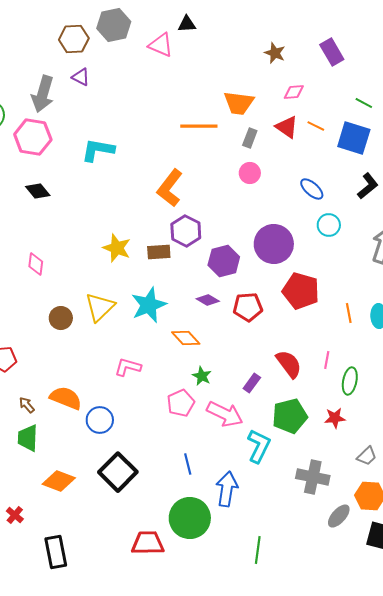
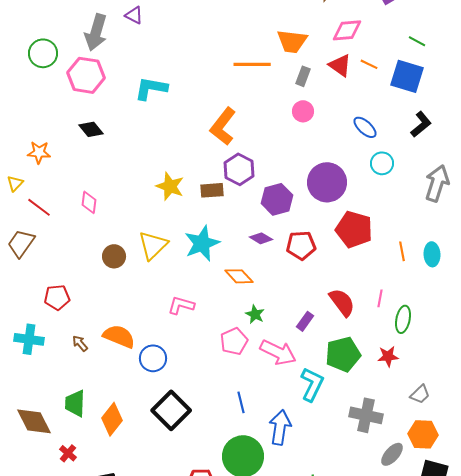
pink diamond: (294, 92) -> (347, 30), size x1.4
green trapezoid: (28, 438) -> (75, 403), moved
orange diamond: (59, 481) -> (112, 419), turned -72

